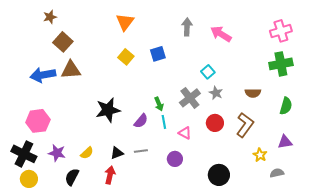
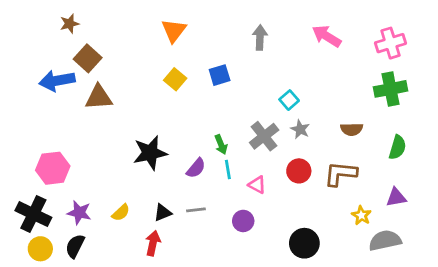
pink arrow: (221, 34) -> (327, 36), moved
blue arrow: (43, 75) -> (57, 81), moved
brown L-shape: (245, 125) -> (340, 174), turned -120
gray semicircle: (277, 173) -> (385, 240), size x1.6
black semicircle: (72, 177) -> (75, 246), moved

